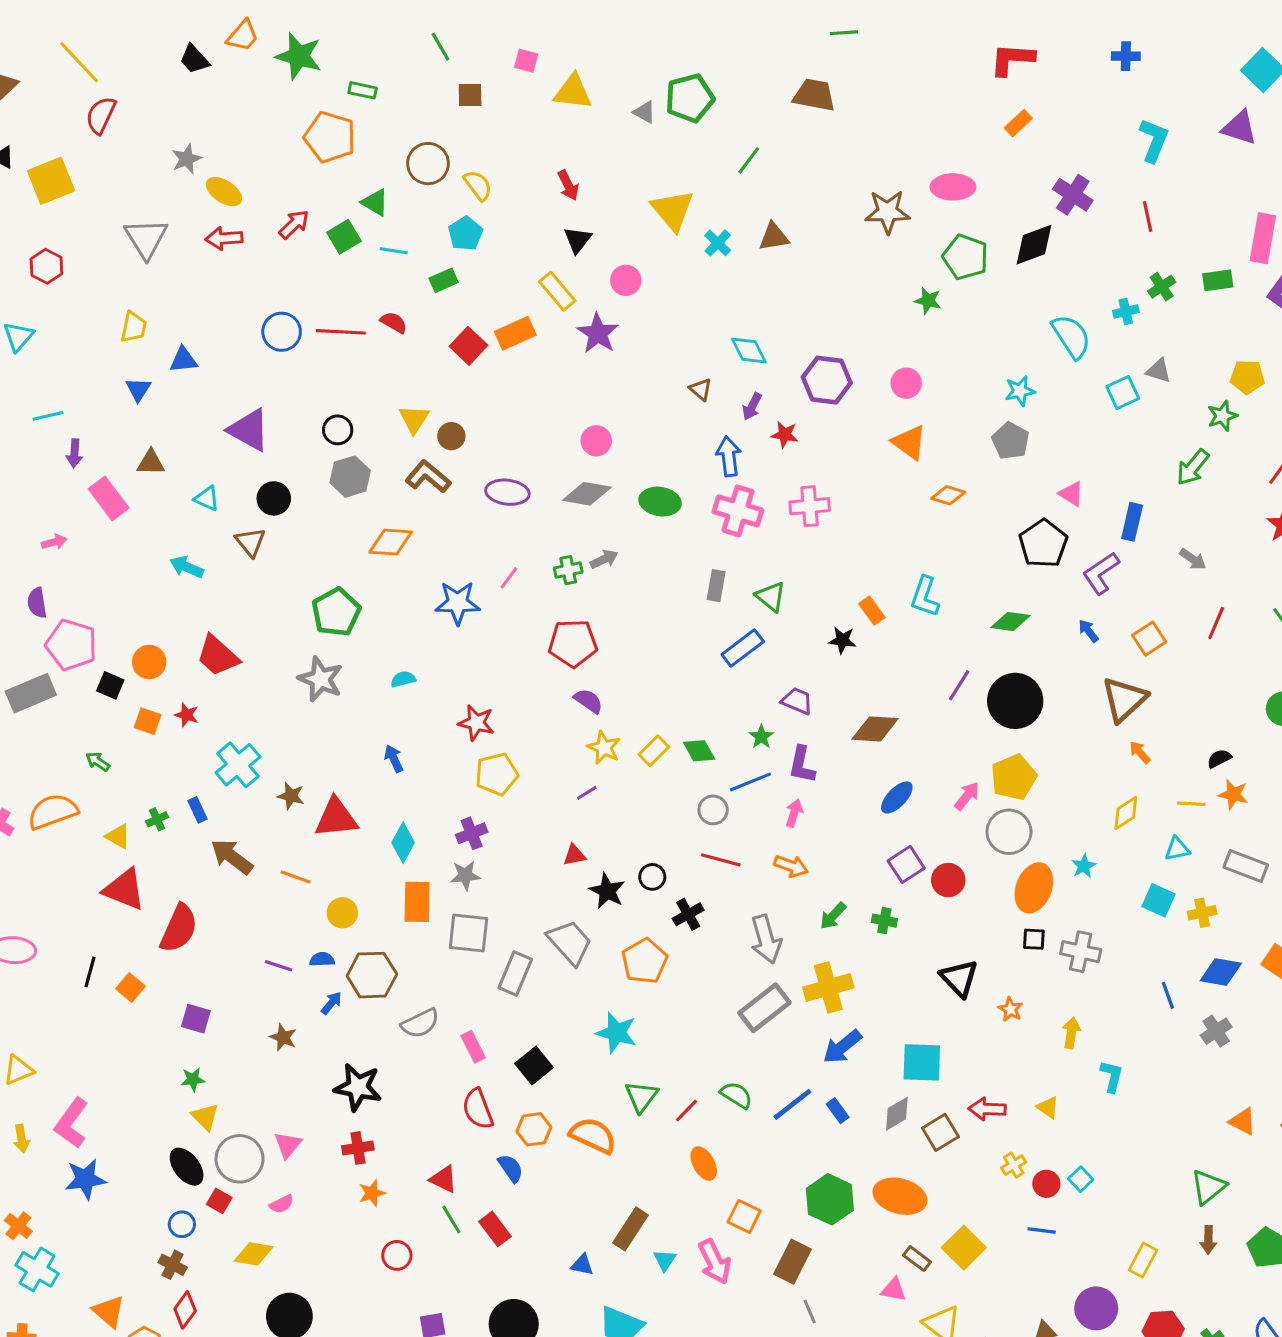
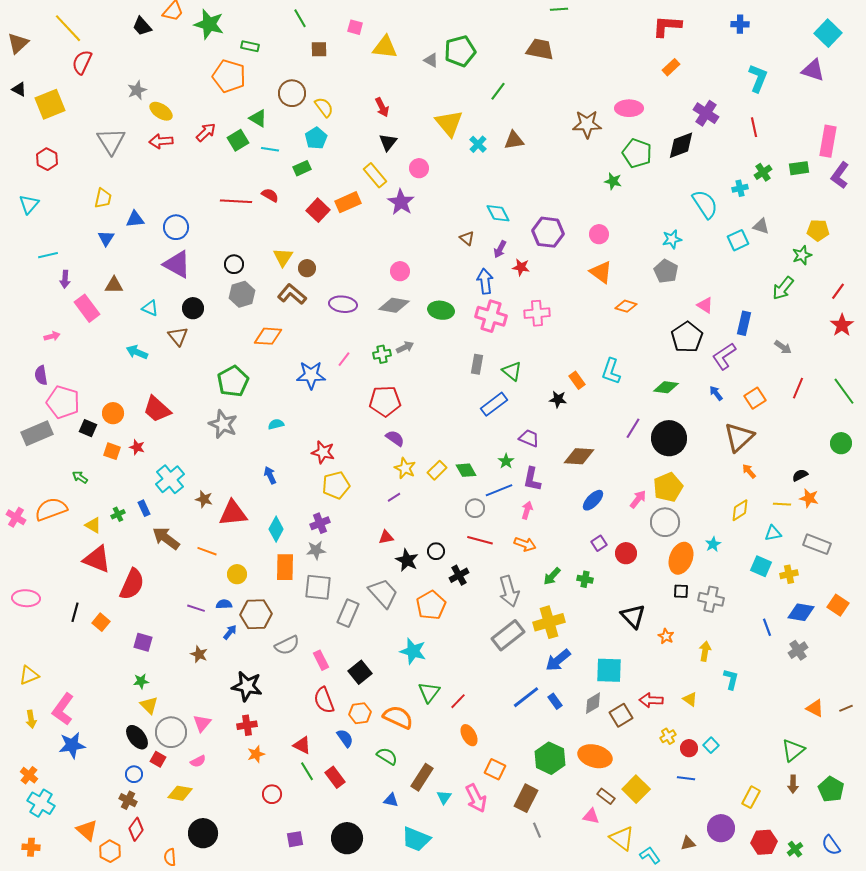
blue circle: (282, 332) -> (176, 227), moved
purple square: (906, 864) -> (599, 543), size x0.7
green semicircle: (736, 1095) -> (387, 756), moved

